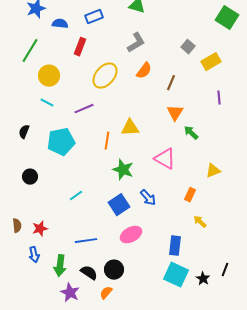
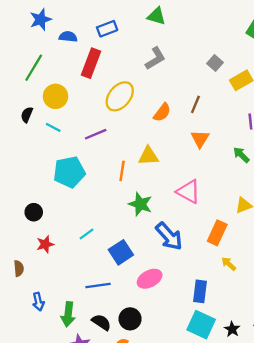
red rectangle: (80, 47) -> (91, 63), size x1.4
orange semicircle: (144, 71) -> (162, 112), moved
black semicircle: (24, 132) -> (27, 115), moved
green arrow: (191, 133) -> (241, 155), moved
orange rectangle: (190, 195) -> (217, 233), size x1.5
blue arrow: (148, 198) -> (169, 236), size x1.5
blue square: (119, 205) -> (121, 252), moved
red star: (40, 229) -> (45, 244), moved

